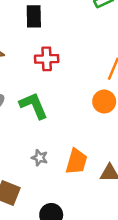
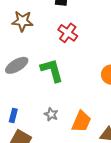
red cross: (47, 59) -> (68, 33), turned 30

